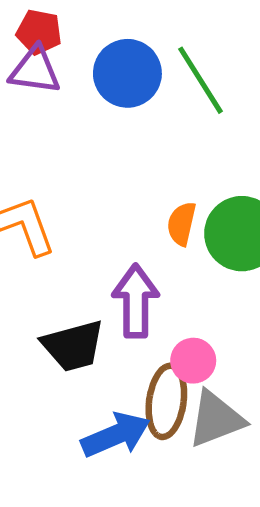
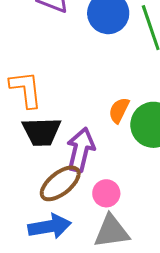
black trapezoid: (73, 346) -> (42, 132), moved
brown ellipse: (166, 401) -> (60, 183), moved, turned 30

